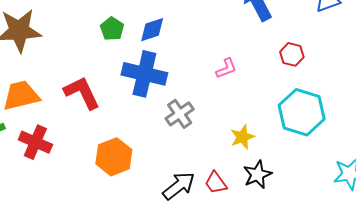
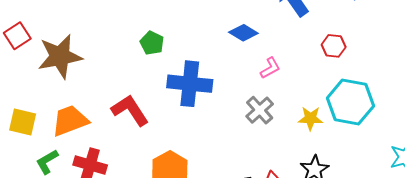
blue diamond: (152, 30) -> (243, 33), moved, turned 56
gray cross: (180, 114) -> (260, 110), moved
yellow star: (242, 137) -> (311, 118), moved, turned 30

